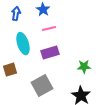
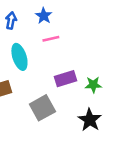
purple rectangle: (50, 53) -> (65, 79), moved

